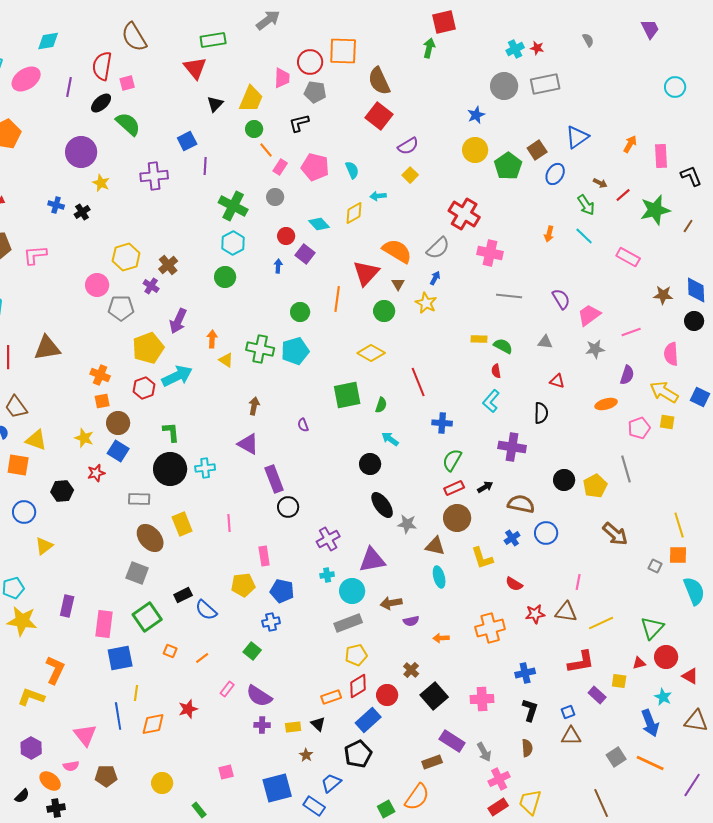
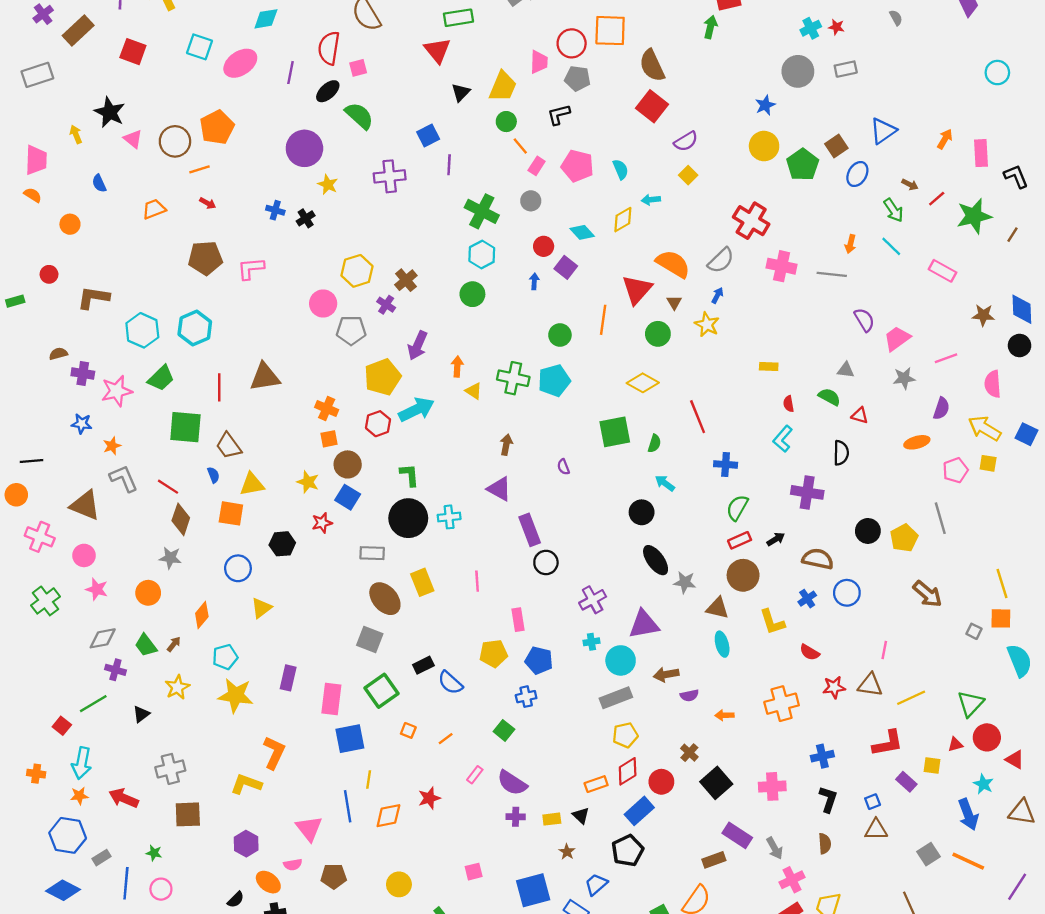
gray rectangle: (545, 84) -> (846, 69), size x0.7
gray line: (509, 296) -> (832, 274), moved
green semicircle: (503, 346) -> (829, 397), moved
yellow triangle: (36, 440) -> (252, 484), turned -30

